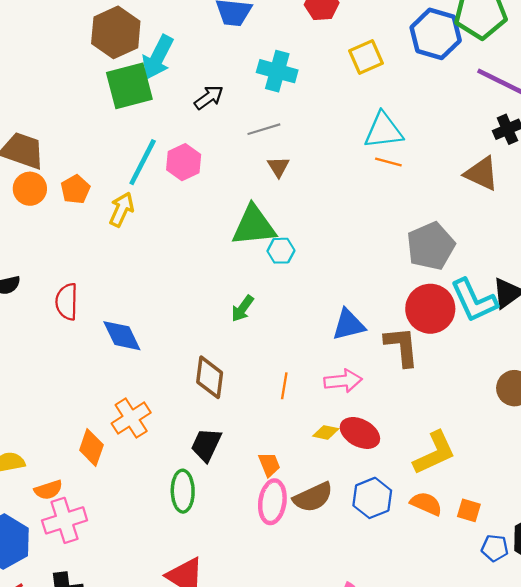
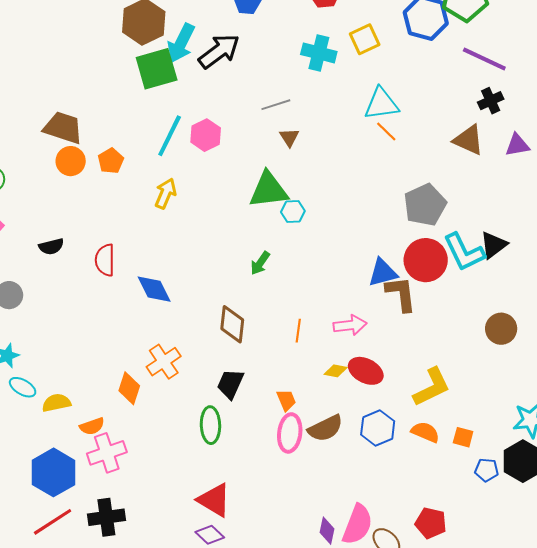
cyan cross: (277, 71) -> (319, 53), moved
black arrow: (209, 97) -> (219, 51), moved, size x1.6
orange line: (388, 162) -> (386, 131), turned 30
yellow arrow: (122, 209) -> (165, 193), moved
blue triangle: (349, 325) -> (383, 273), moved

